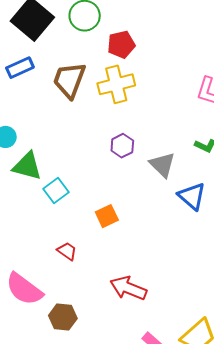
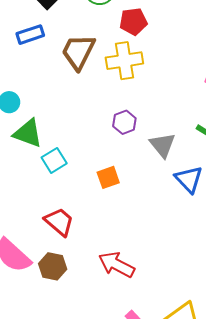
orange square: (107, 216) -> (108, 177), moved
red trapezoid: (67, 251) -> (59, 222), size x1.5
brown hexagon: (63, 317) -> (53, 266), moved

